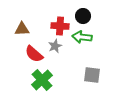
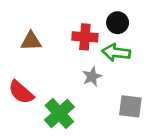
gray star: (55, 46) -> (92, 77), moved
red semicircle: (34, 54) -> (21, 92), moved

